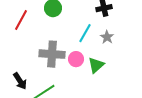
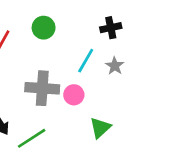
green triangle: (96, 65) -> (100, 128), moved

